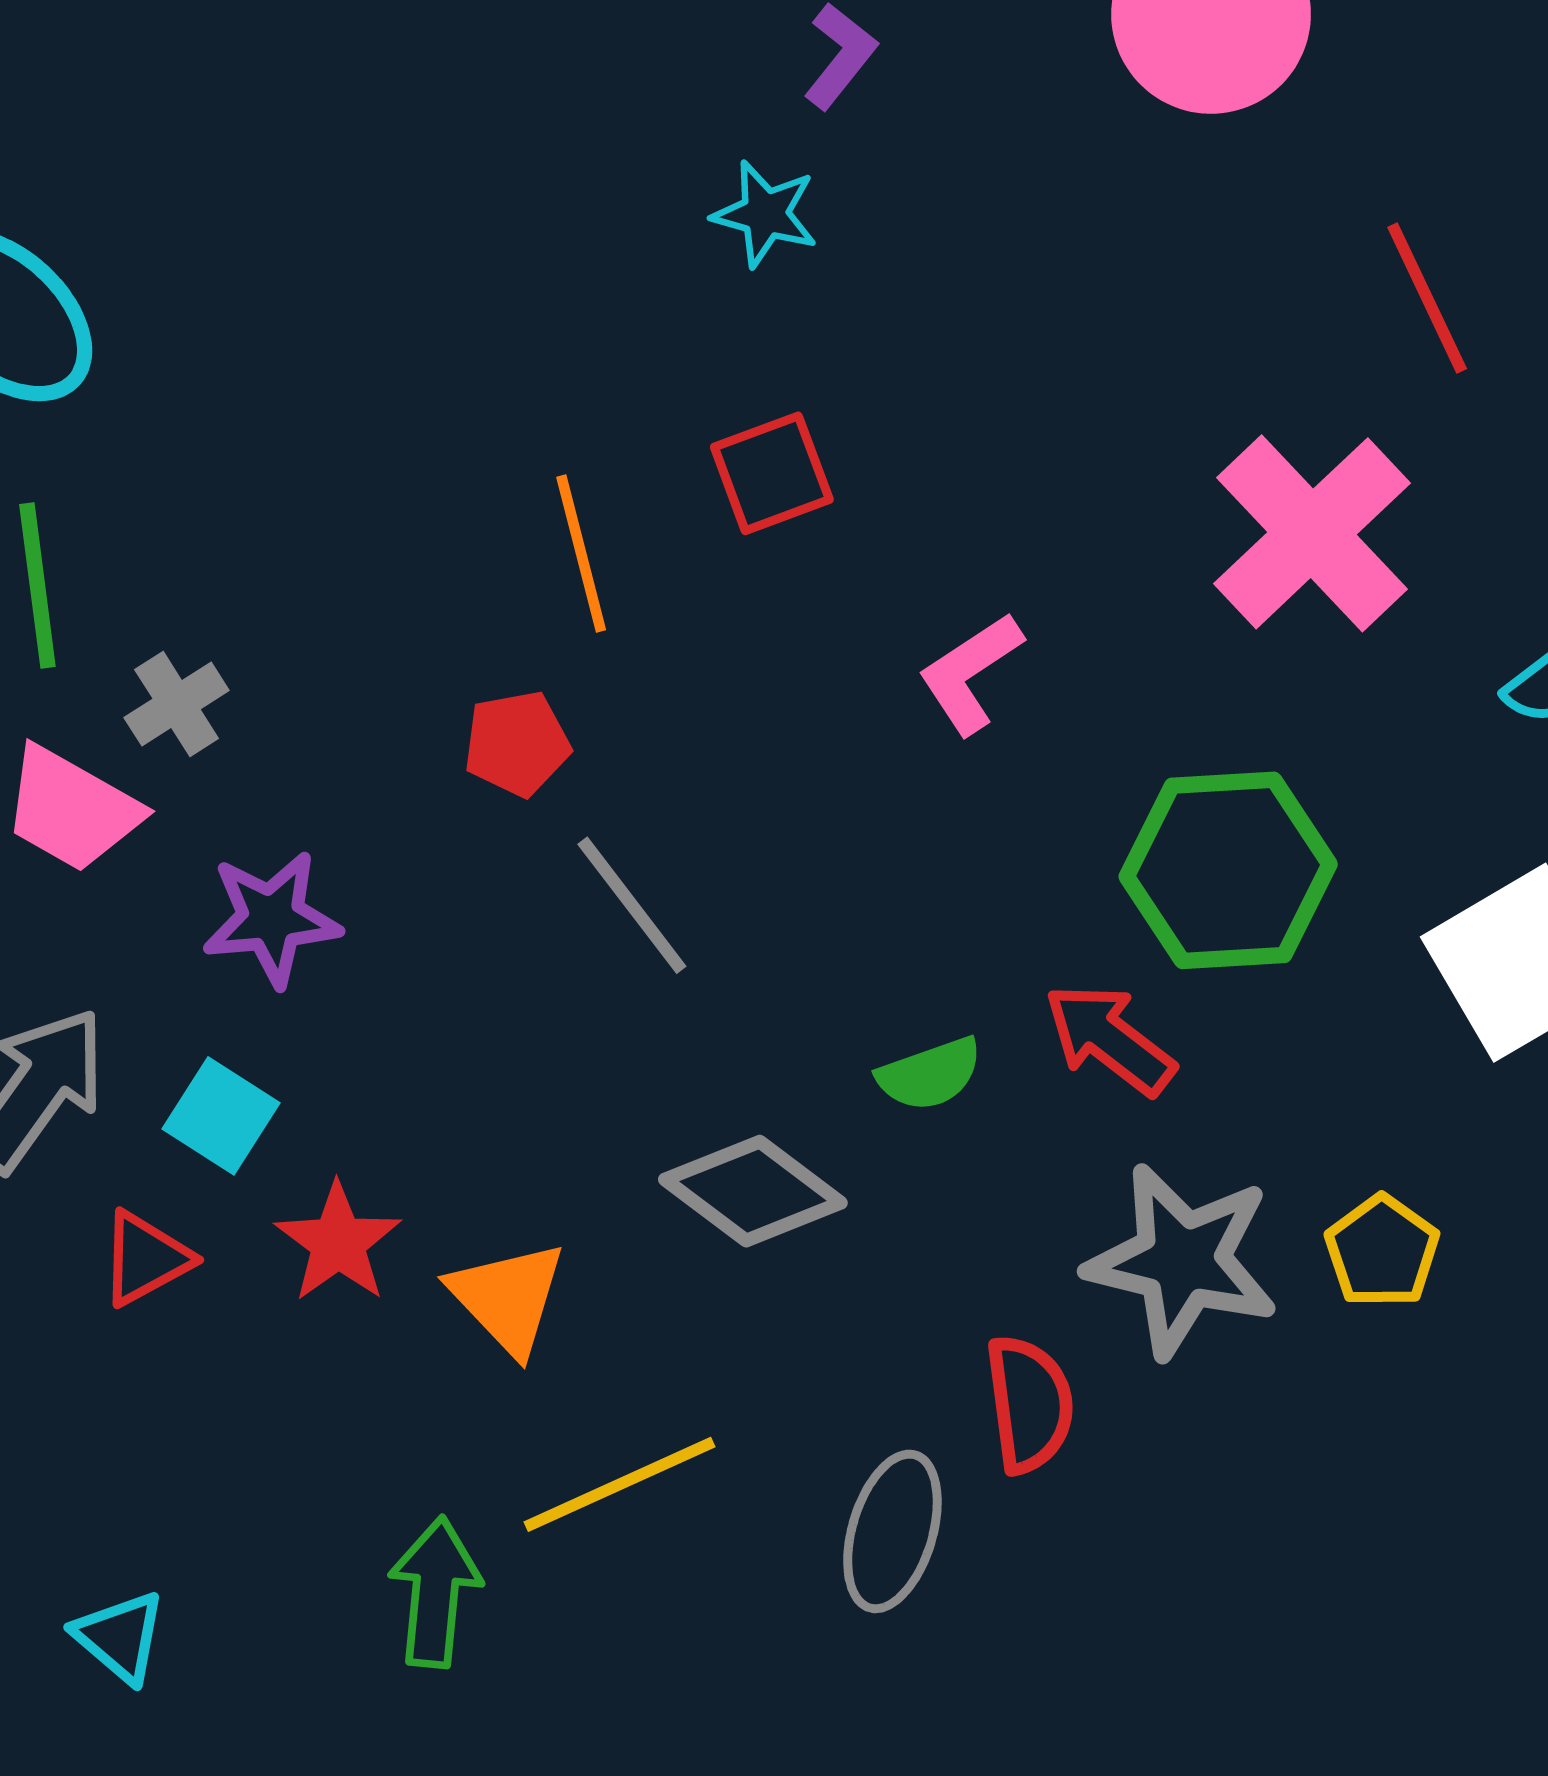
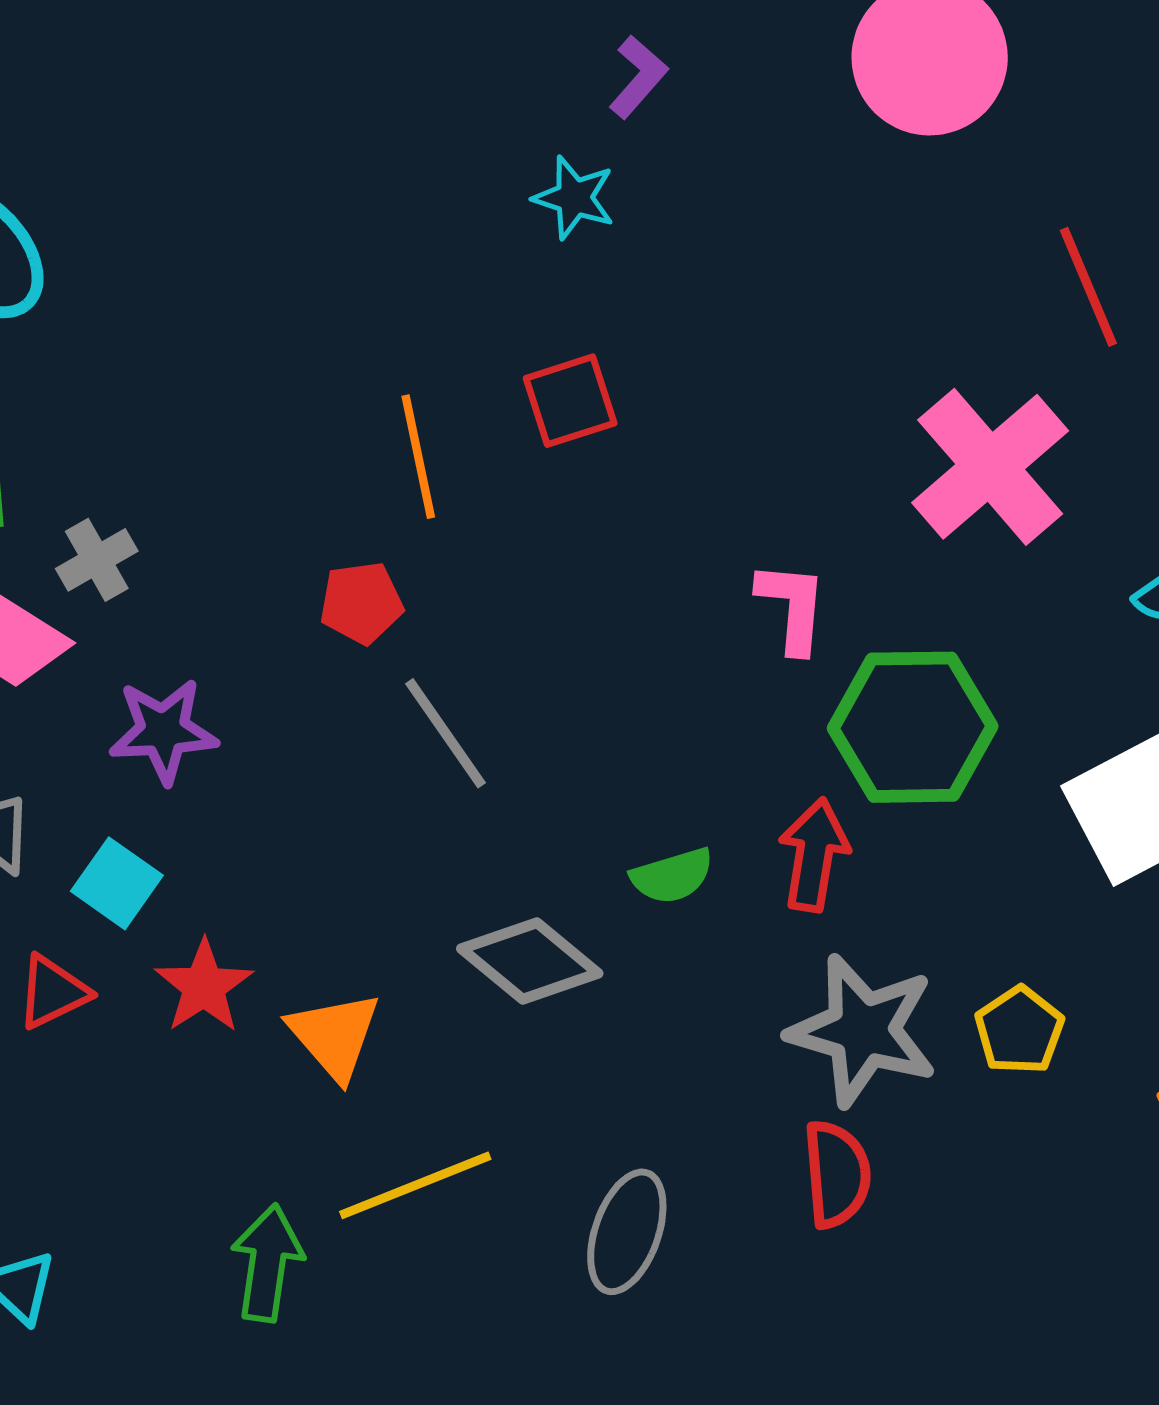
pink L-shape: (970, 673) -> (792, 607), moved, turned 126
red arrow: (1110, 1039) -> (814, 855), turned 59
red semicircle: (1029, 1404) -> (837, 1174), moved

